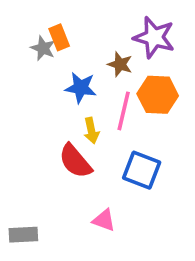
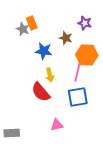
purple star: (154, 37) -> (85, 23), size x0.6
pink line: (124, 111) -> (78, 71), moved
blue square: (142, 170) -> (78, 97), turned -30
pink triangle: (104, 220) -> (57, 125), turned -32

